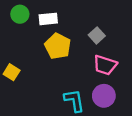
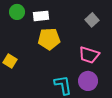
gray square: (97, 35) -> (92, 20), moved
yellow pentagon: (58, 46) -> (49, 39), turned -30

